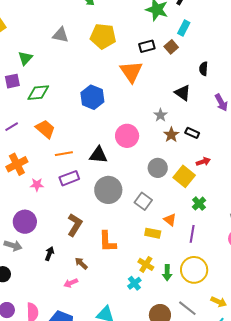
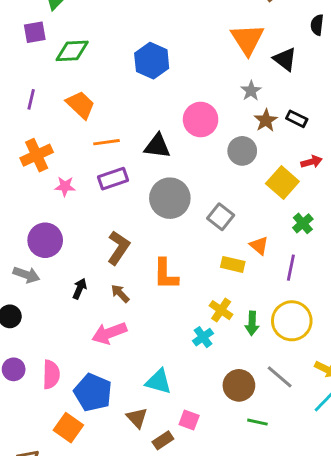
orange triangle: (131, 72) -> (247, 39), moved
purple line: (12, 127) -> (31, 99), turned -48
gray circle: (158, 168) -> (242, 151), moved
brown arrow: (81, 263) -> (120, 293), moved
pink arrow: (71, 283) -> (109, 333), size x1.6

